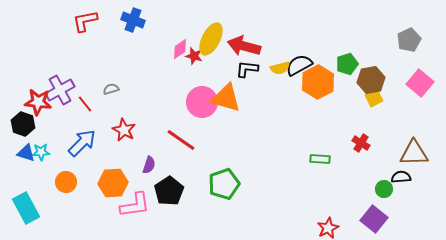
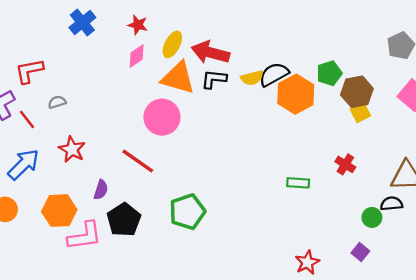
blue cross: (133, 20) -> (82, 23), turned 30
red L-shape: (85, 21) -> (29, 71), moved
yellow ellipse: (211, 39) -> (172, 44), size x0.7
red star: (194, 56) -> (138, 25), moved
orange triangle: (226, 98) -> (178, 78), moved
purple square: (374, 219) -> (360, 252), size x0.6

